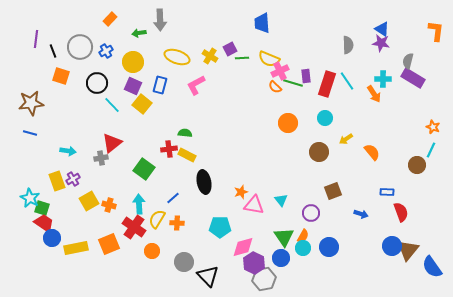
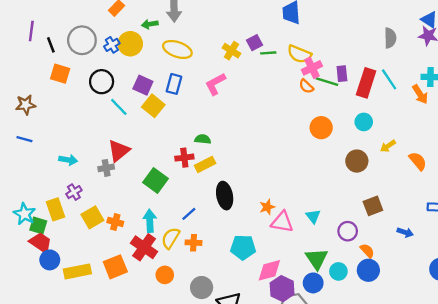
yellow ellipse: (177, 57) -> (177, 49), moved
yellow circle: (133, 62) -> (130, 44), moved
brown star: (31, 103) -> (26, 105), size x0.7
yellow rectangle: (187, 155) -> (205, 164), turned -54
yellow rectangle: (57, 181) -> (56, 209), moved
orange semicircle: (303, 236) -> (367, 251), moved, turned -72

